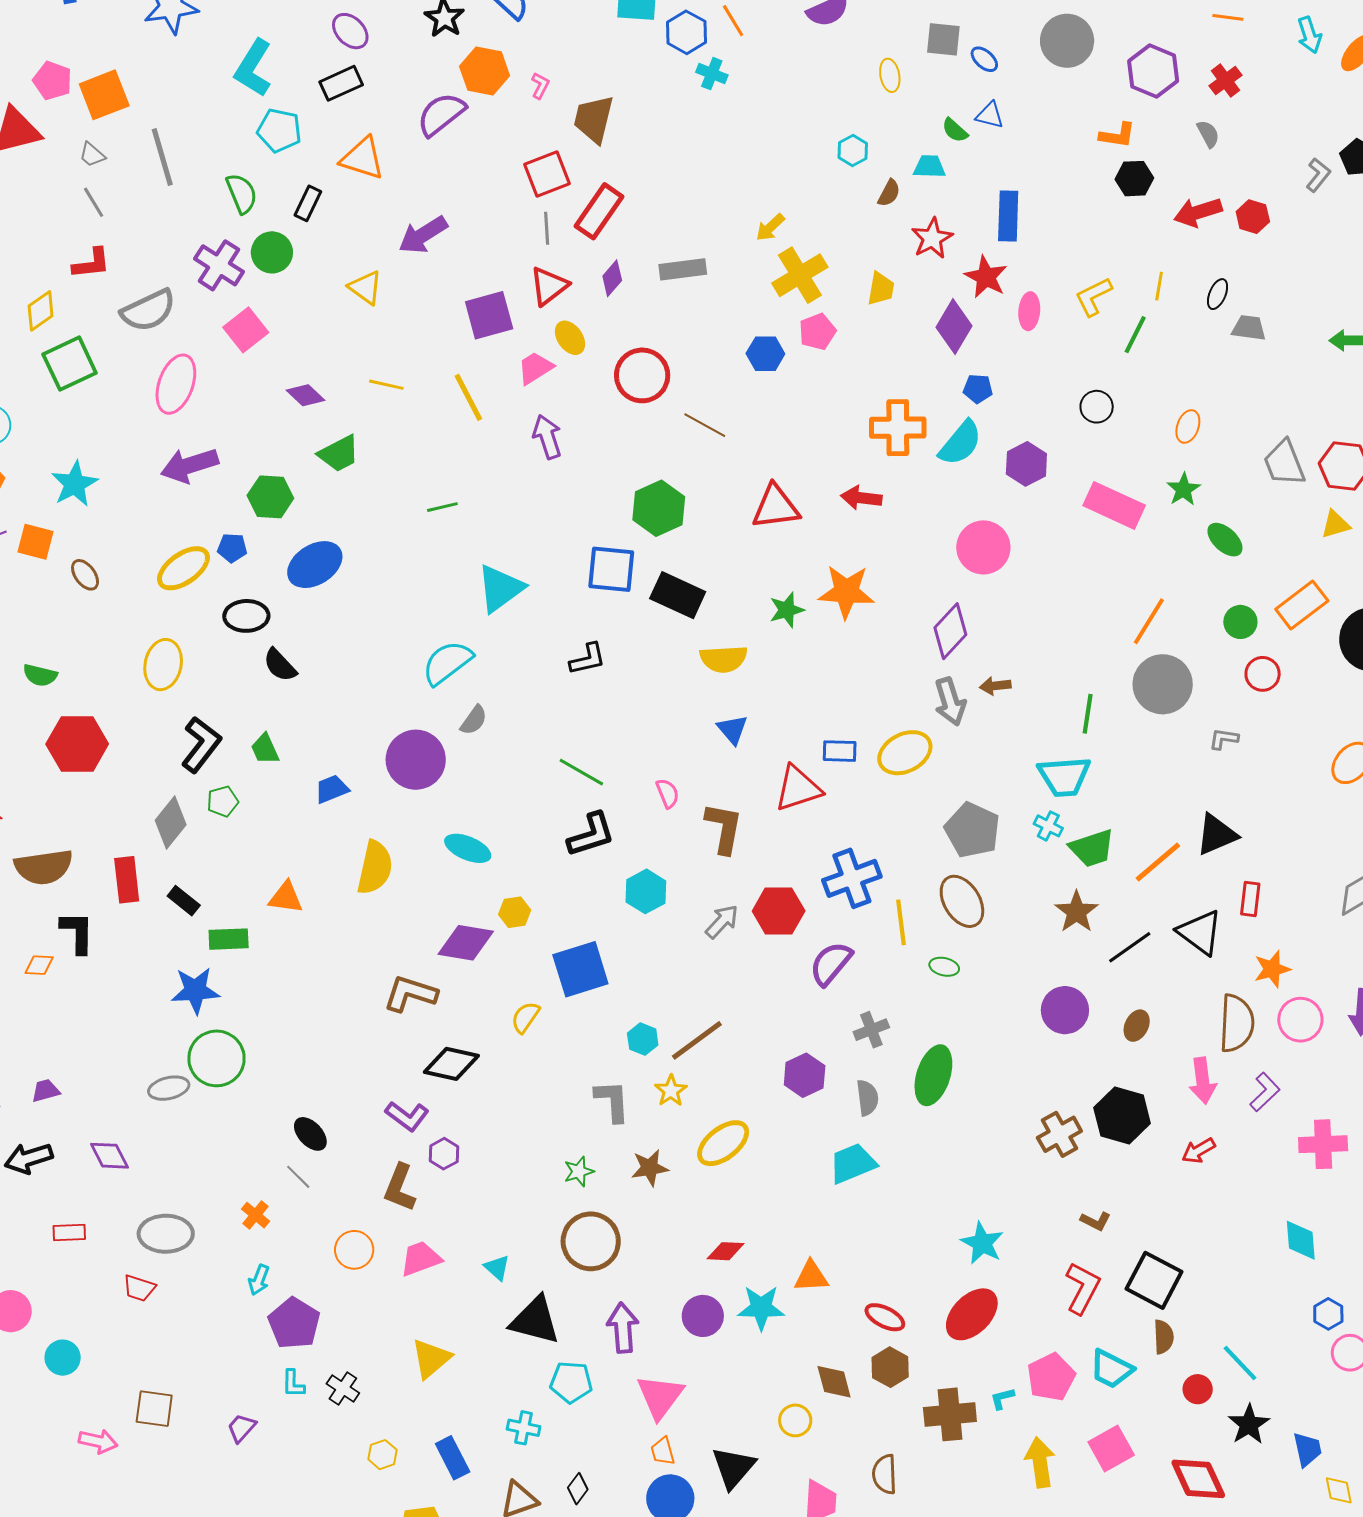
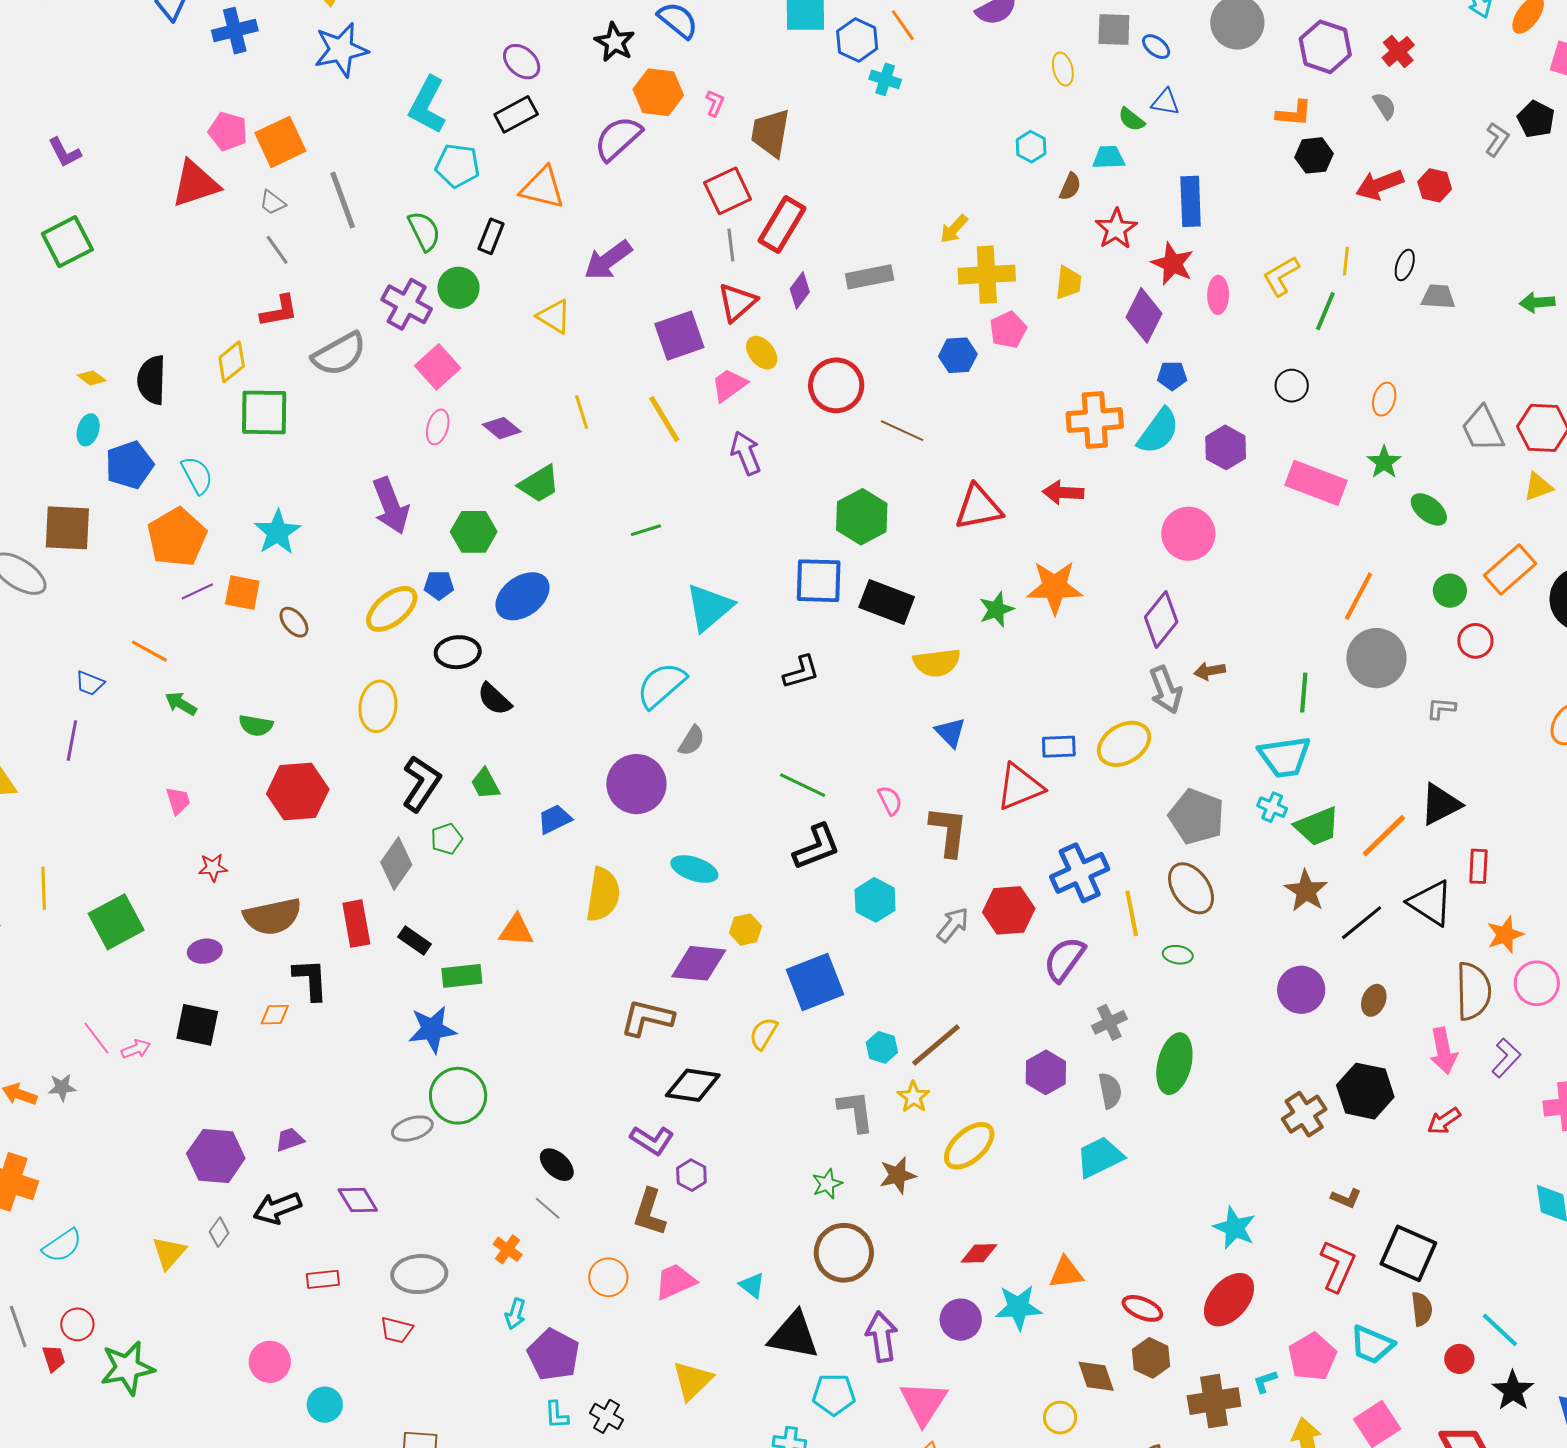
yellow cross: (800, 275) -> (987, 275), turned 32
green square: (70, 364) -> (264, 412), turned 30
pink ellipse: (176, 384) -> (438, 427), moved, size x0.6
yellow line: (386, 385) -> (582, 412), turned 64
purple arrow: (190, 465) -> (391, 506), turned -90

